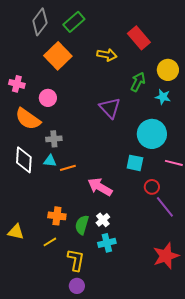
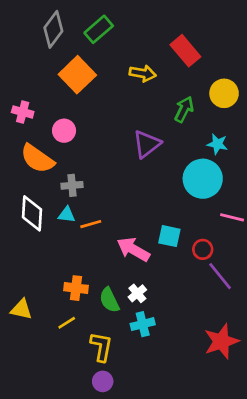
cyan star: (163, 97) -> (217, 144), moved
purple triangle: (110, 108) -> (147, 144), turned 35
cyan square: (135, 163) -> (169, 236), moved
green semicircle: (82, 225) -> (109, 300), turned -42

